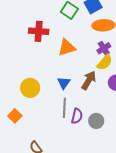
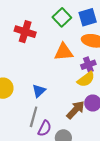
orange triangle: (67, 48) -> (64, 52), moved
brown arrow: (89, 80) -> (76, 110), moved

